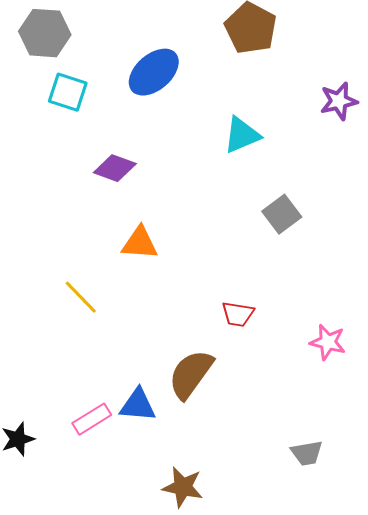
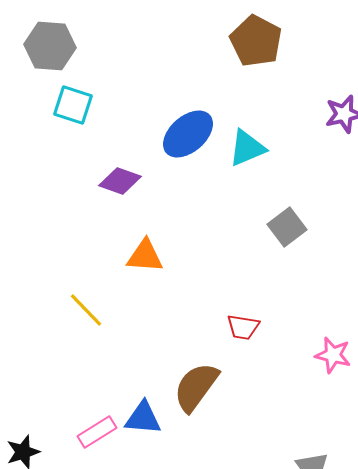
blue ellipse: (154, 72) -> (188, 134), moved

